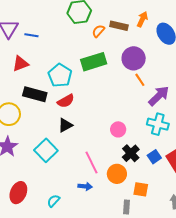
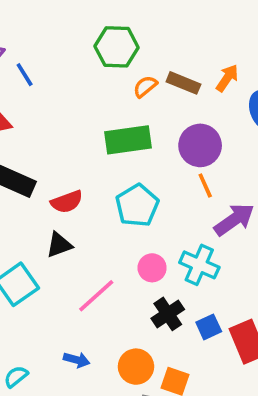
blue line: (31, 35) -> (25, 75), turned 40
cyan pentagon: (60, 75) -> (137, 205), moved
cyan cross: (158, 124) -> (199, 265), moved
pink line: (92, 163) -> (96, 296), moved, turned 65
orange circle: (117, 174) -> (136, 367), moved

